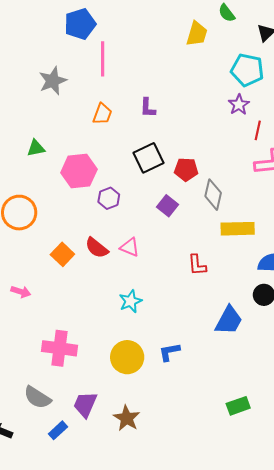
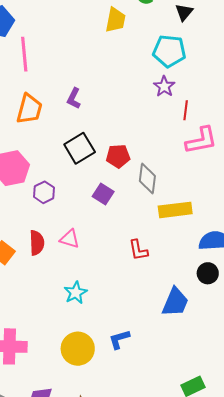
purple L-shape: (148, 108) -> (74, 98), turned 30
orange trapezoid: (102, 114) -> (29, 109), size x1.4
red semicircle: (97, 248) -> (37, 243), turned -125

